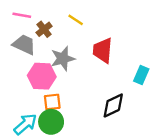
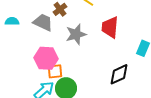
pink hexagon: (42, 76) -> (46, 58), moved
orange square: (52, 102) -> (55, 71), moved

